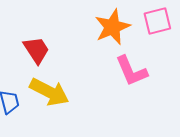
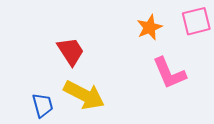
orange star: (112, 27) -> (150, 27), size x0.7

